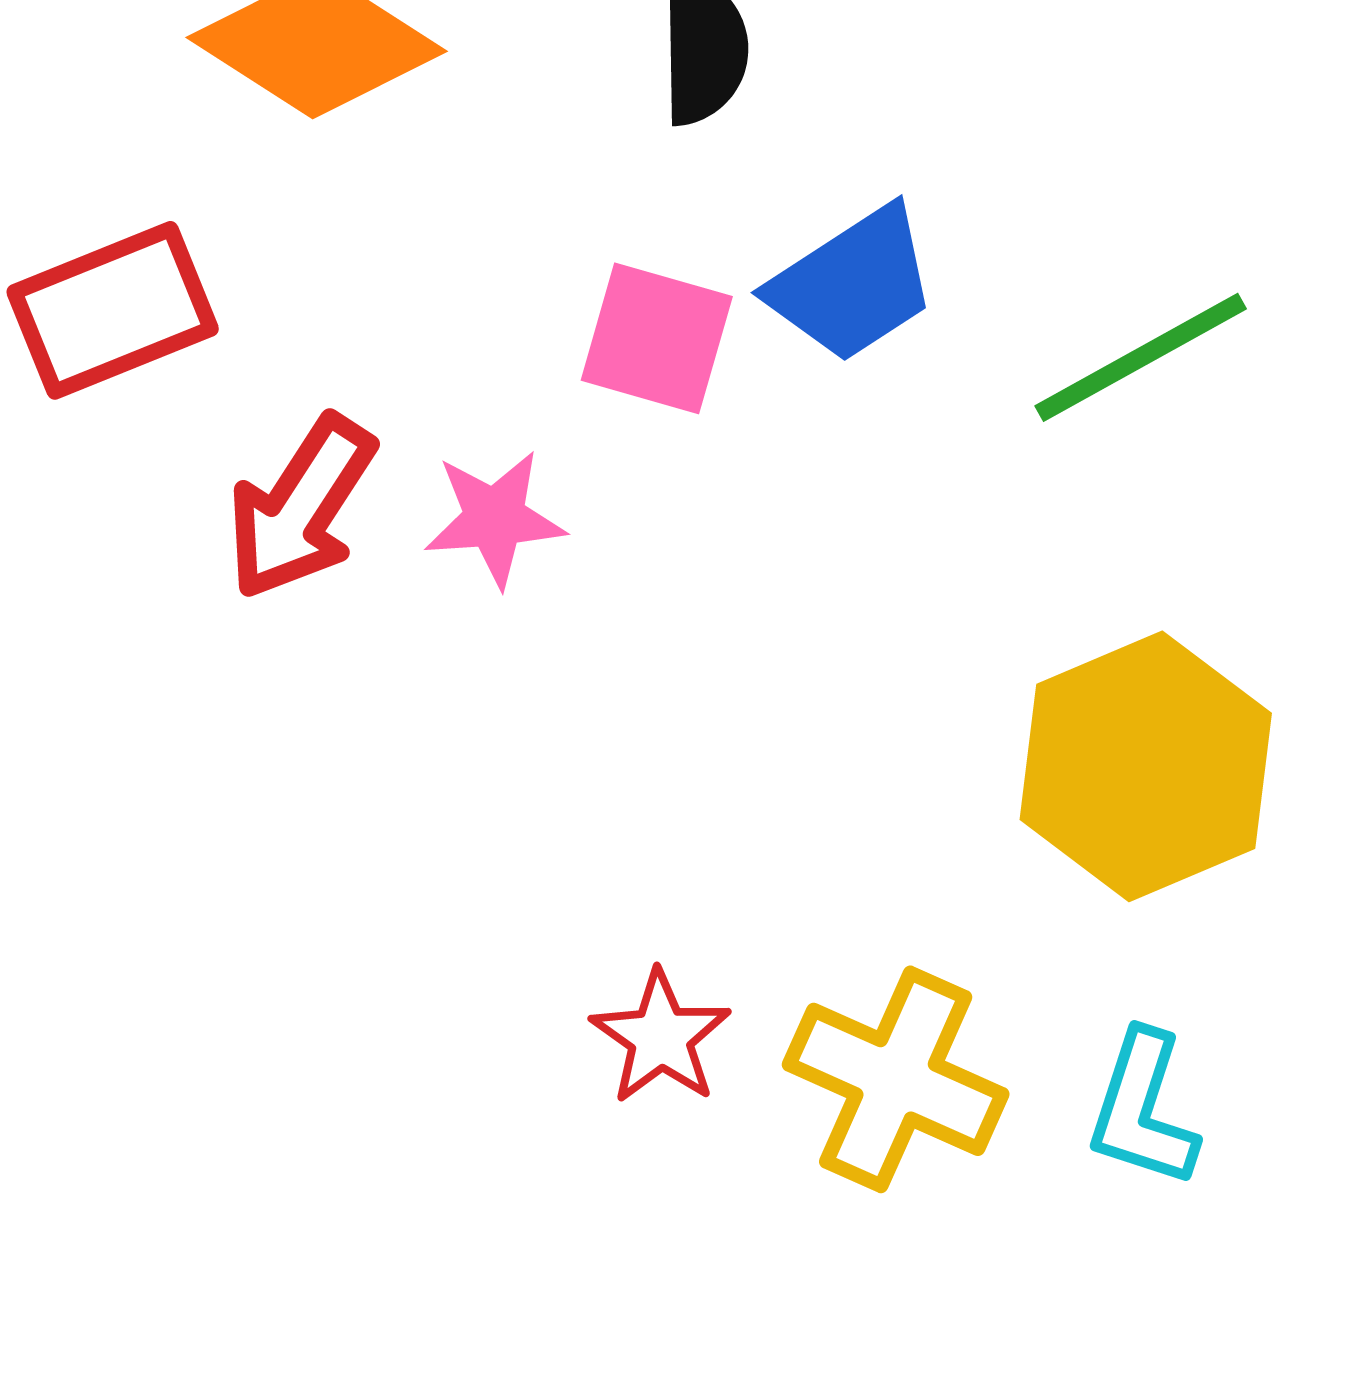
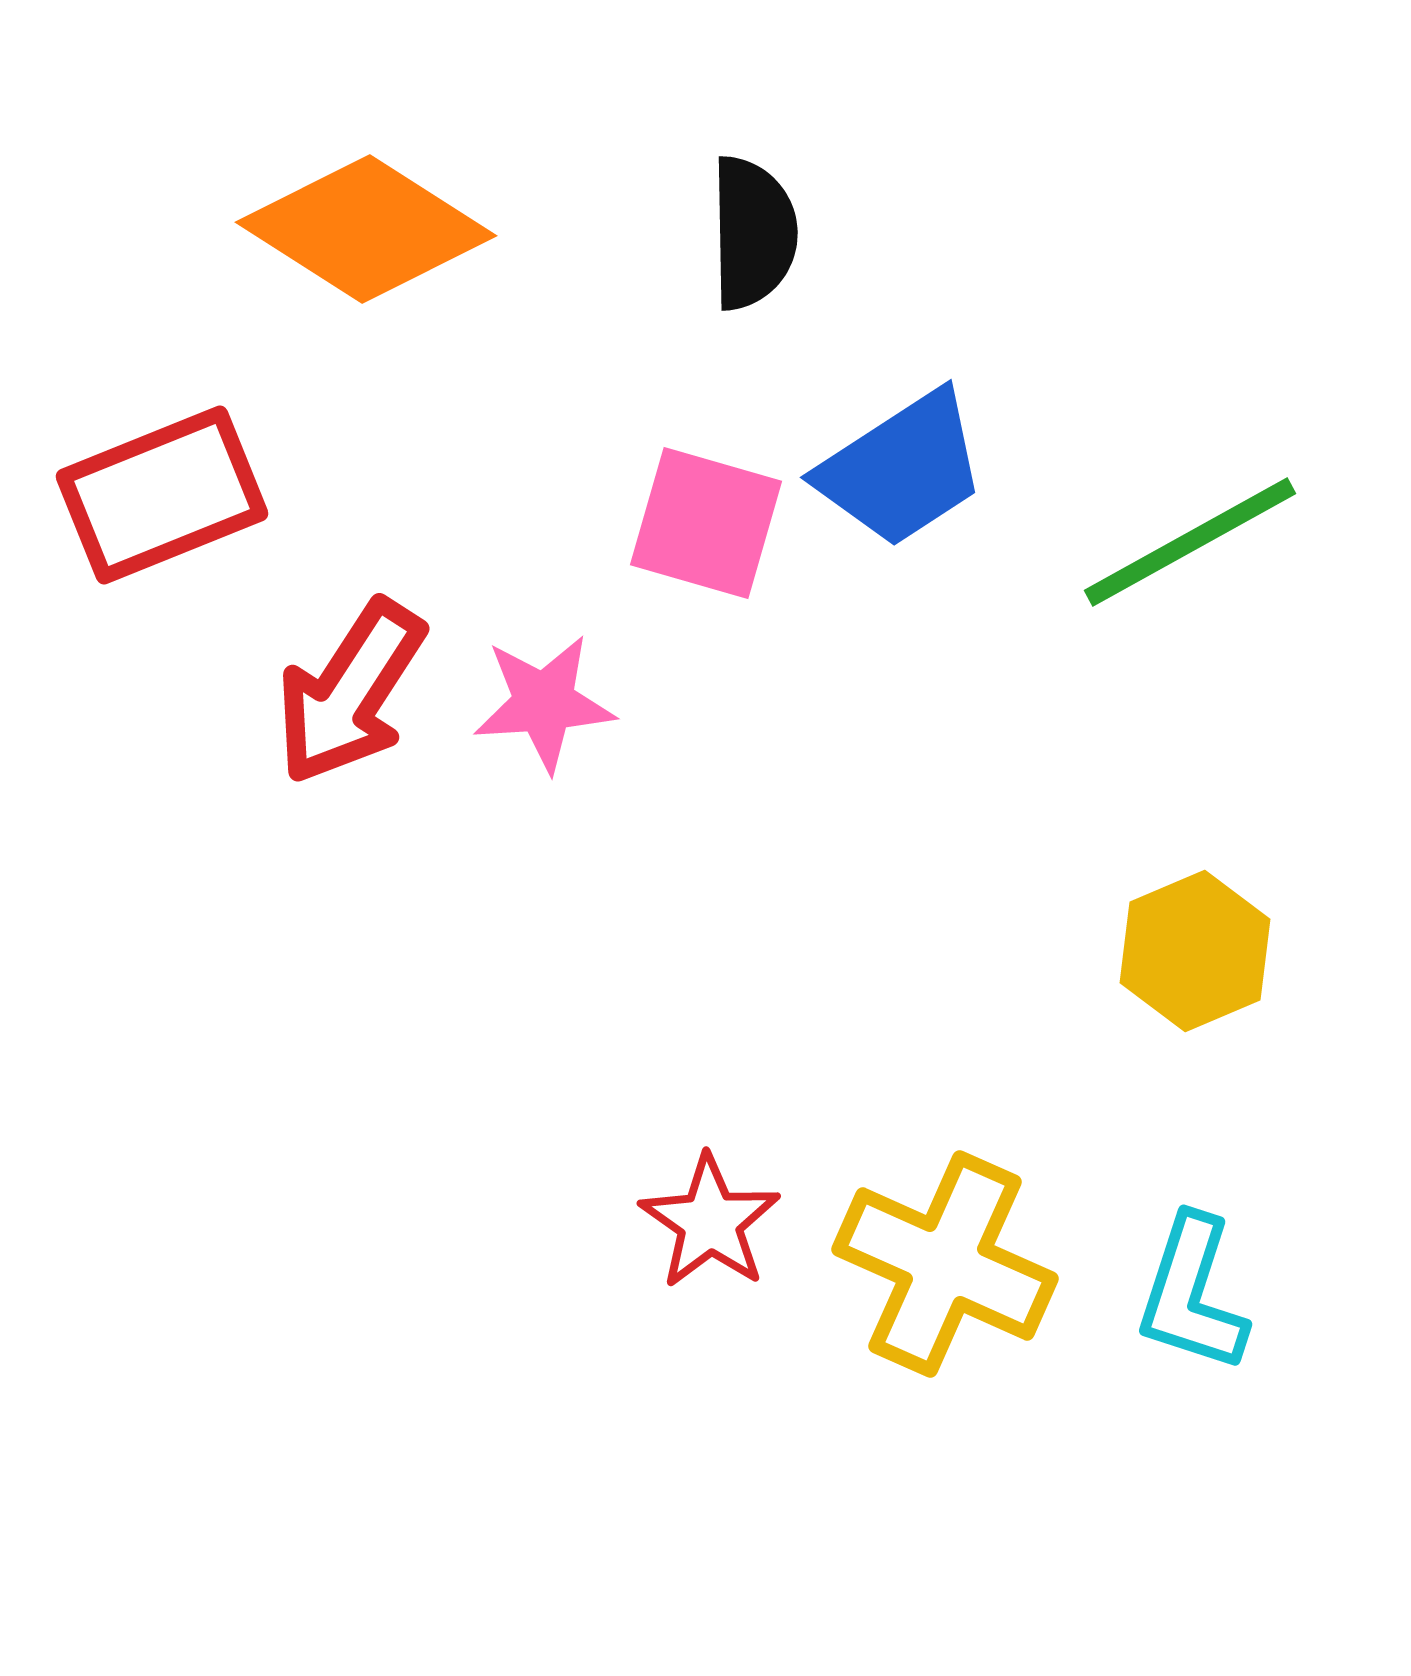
yellow hexagon: (1146, 766) -> (1195, 951), size x0.6

